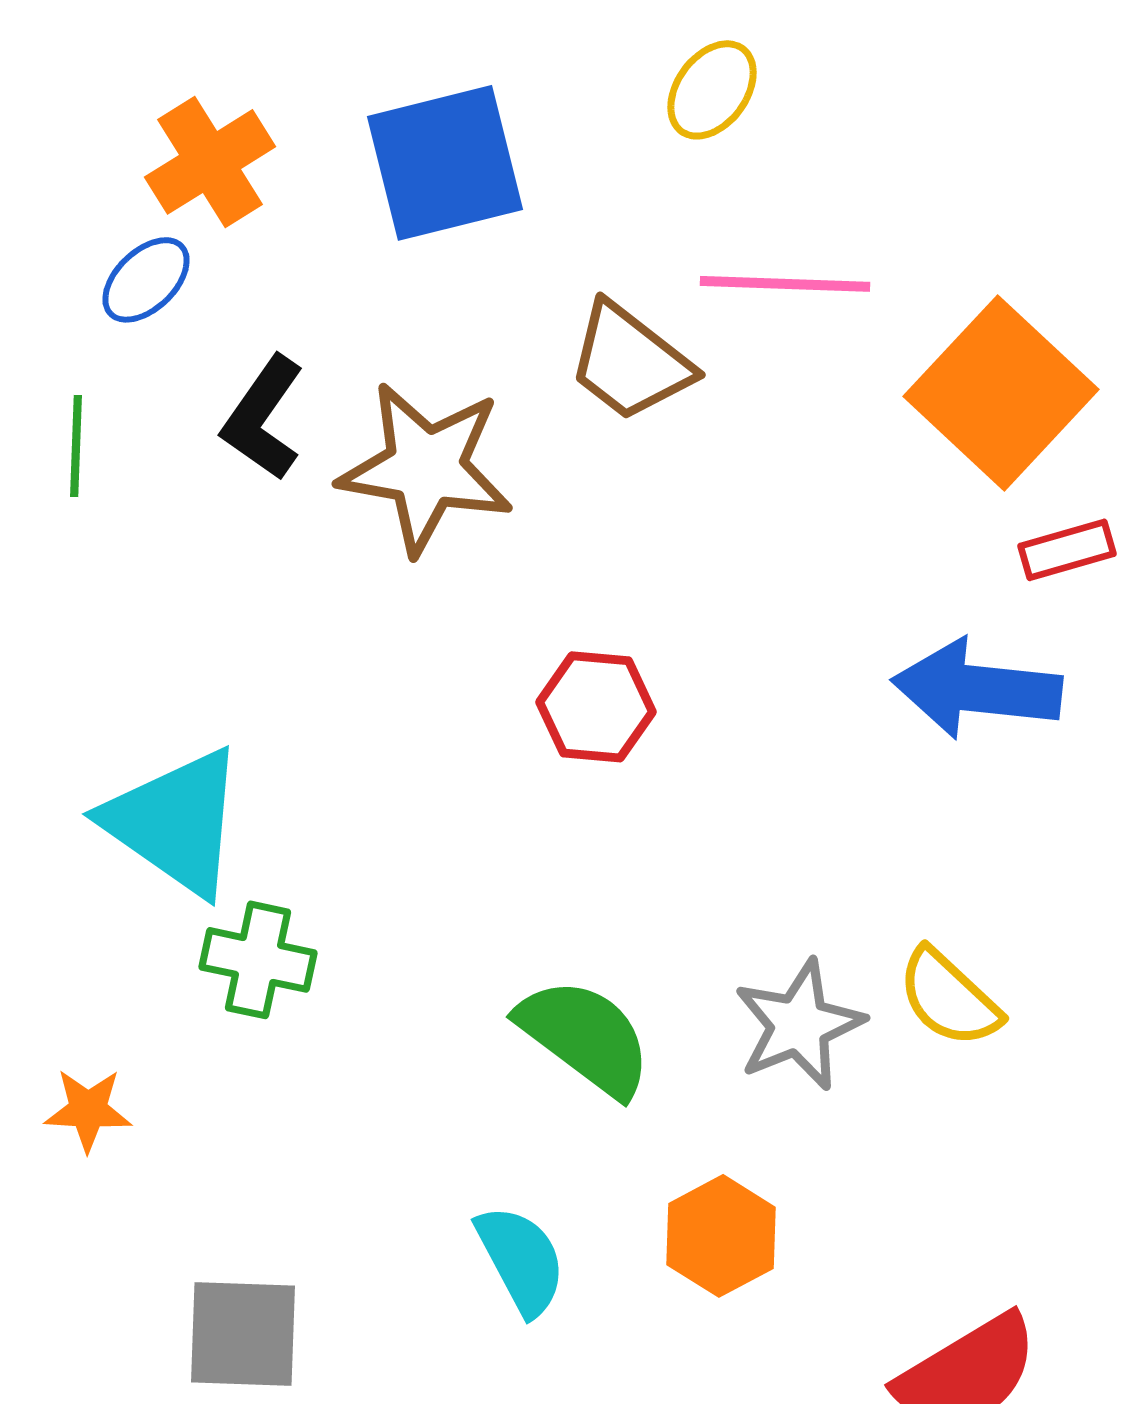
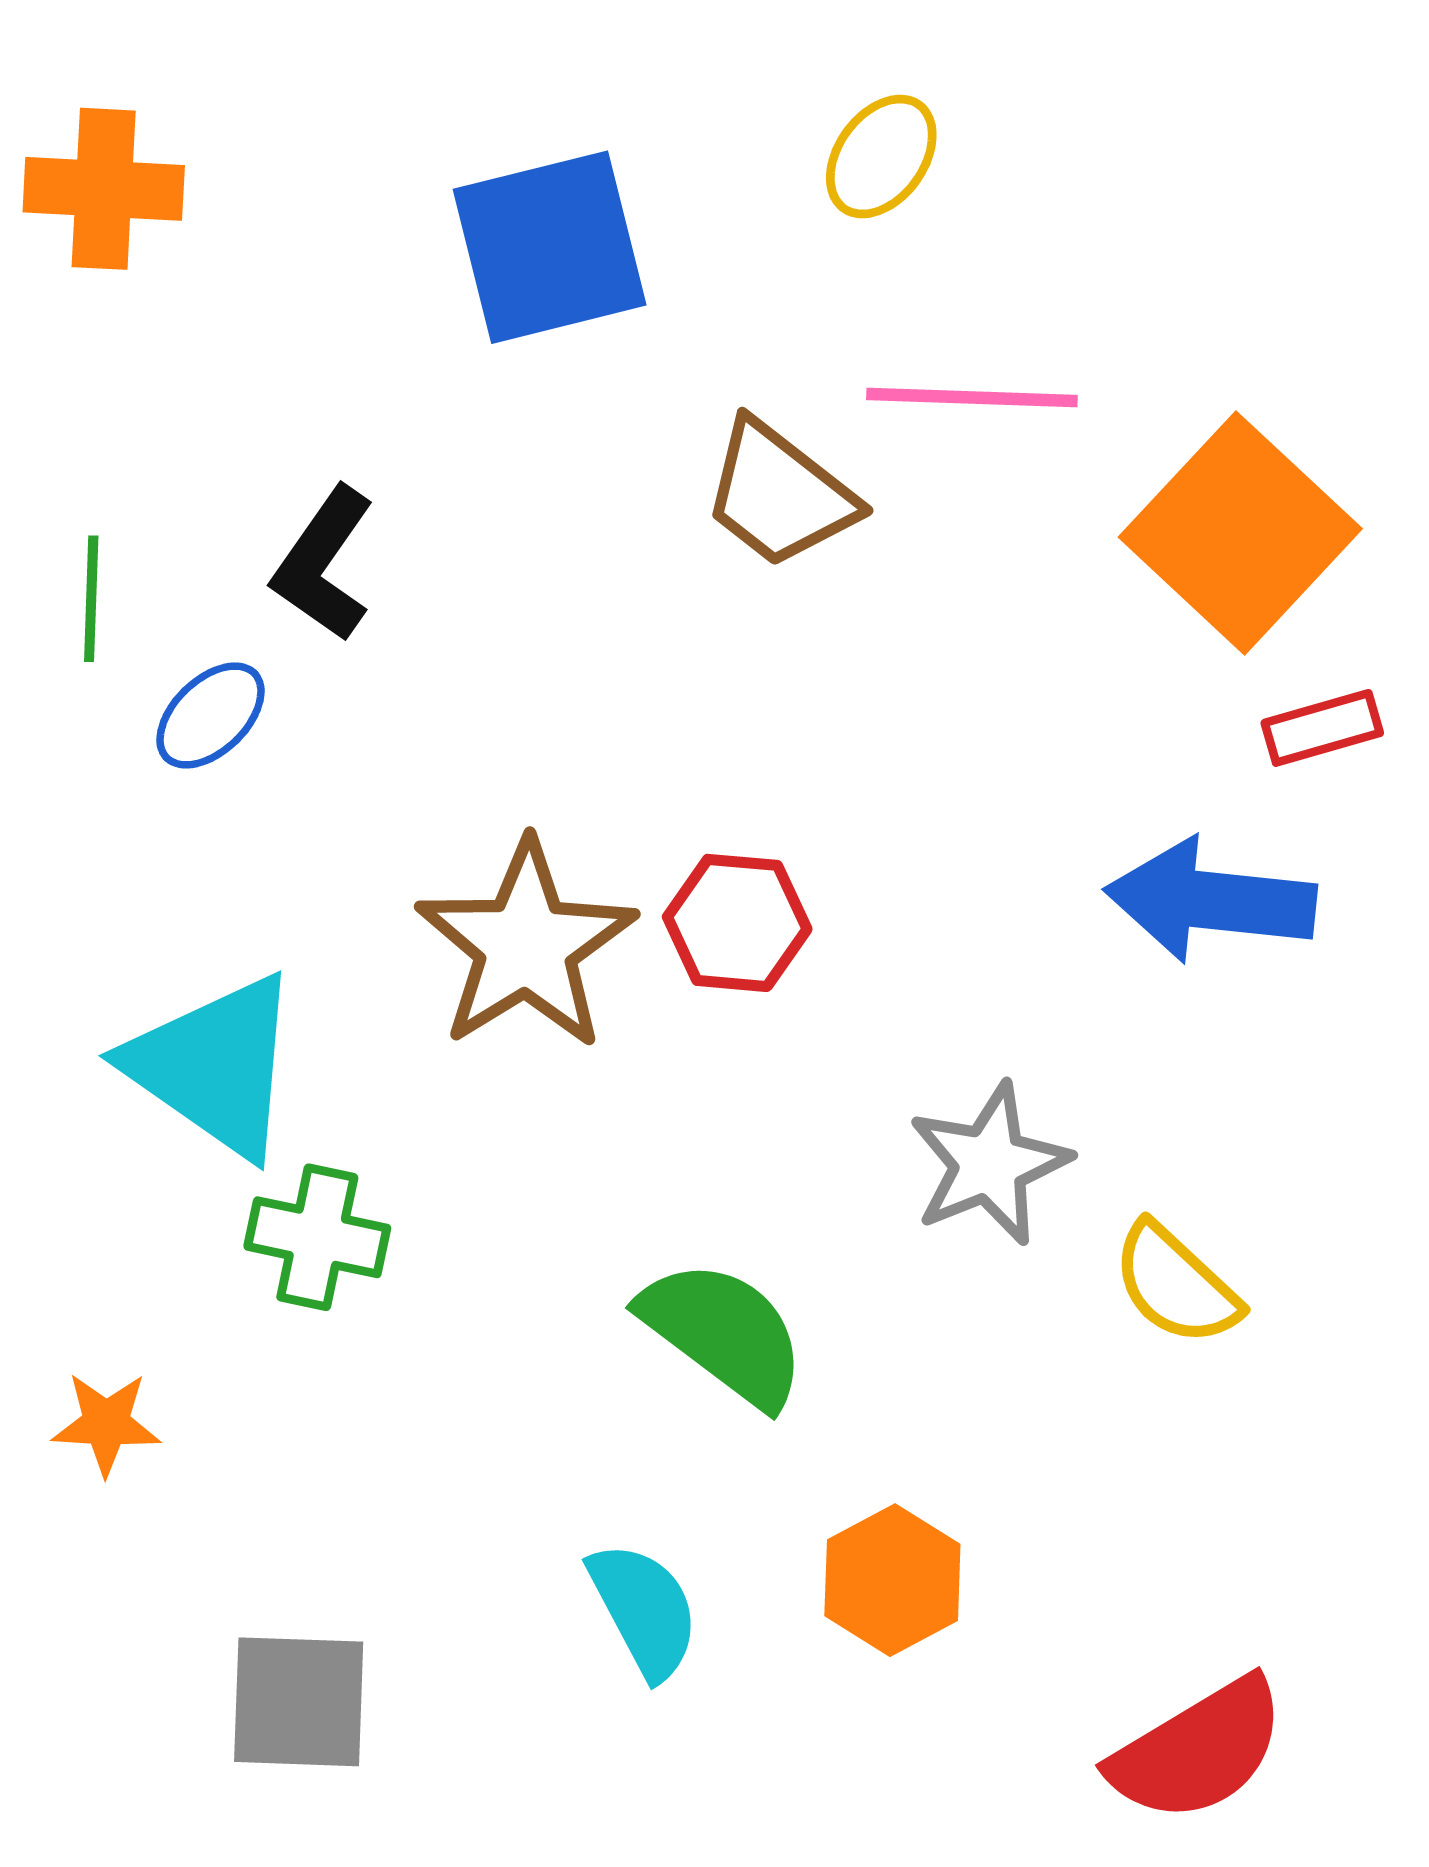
orange cross: (210, 162) -> (104, 189), moved, turned 35
blue ellipse: (146, 280) -> (210, 716), moved
brown star: (426, 468) -> (526, 945), moved, turned 30
gray star: (799, 1025) -> (989, 1164), moved

